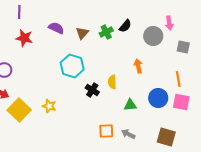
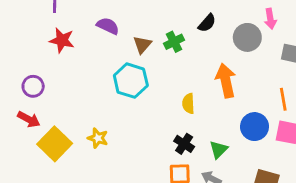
green cross: (106, 32) -> (174, 42), moved
brown triangle: (82, 33) -> (142, 45), moved
orange arrow: (138, 66) -> (226, 81), size x1.6
black cross: (92, 90) -> (184, 144), moved
green triangle: (130, 105) -> (219, 150), moved, turned -40

